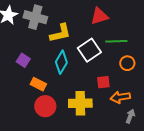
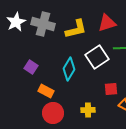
yellow L-shape: (60, 33) -> (76, 29), moved
yellow cross: (80, 103) -> (88, 110), size x0.6

